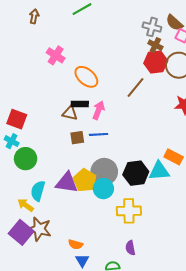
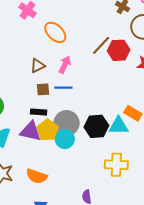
red hexagon: (156, 62) -> (119, 50), moved
black rectangle: (80, 104) -> (39, 112), moved
brown triangle: (70, 113) -> (38, 66), turned -42
yellow cross: (129, 211) -> (116, 165), moved
orange semicircle: (76, 244) -> (37, 176), moved, size x1.5

